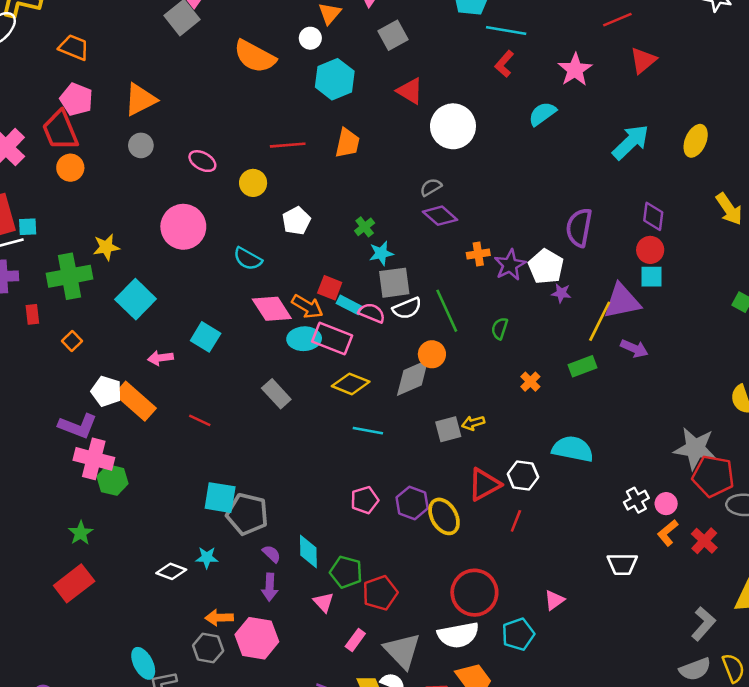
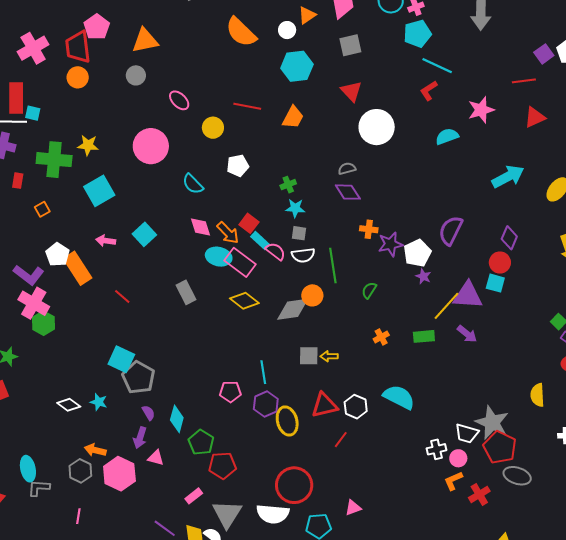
gray square: (394, 283) -> (299, 233), size x0.6
pink diamond: (272, 309) -> (201, 227), size x0.7
cyan line: (368, 431) -> (263, 372), moved, turned 55
white trapezoid: (622, 564) -> (467, 433), moved
pink triangle: (324, 602) -> (156, 458), moved, turned -48

